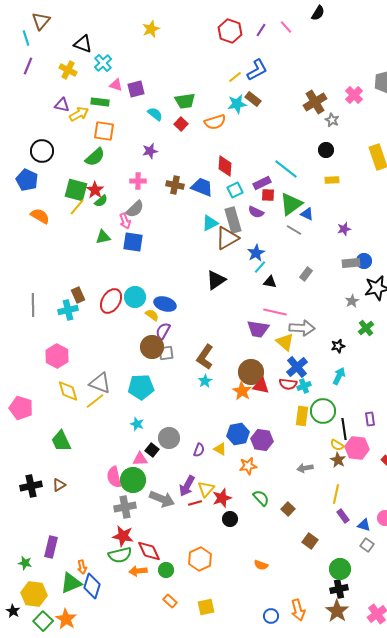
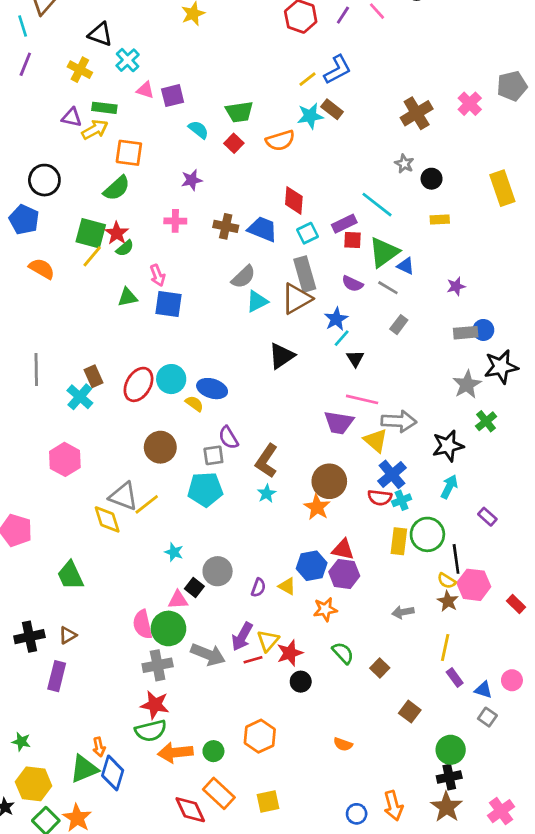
green rectangle: (100, 102) -> (104, 108), moved
gray star: (332, 120) -> (404, 164), moved
gray semicircle: (135, 209) -> (243, 277), moved
purple semicircle: (256, 212) -> (352, 284), moved
cyan triangle: (210, 223) -> (257, 301), moved
gray rectangle: (306, 274) -> (399, 325), moved
black triangle: (270, 282) -> (355, 359), turned 48
gray star: (352, 301) -> (467, 384), size x1.5
gray line: (33, 305) -> (36, 369), moved
cyan cross: (68, 310) -> (80, 397), turned -36
purple semicircle: (163, 331) -> (228, 438), moved, turned -60
black star: (338, 346) -> (448, 446), size x1.6
brown circle: (152, 347) -> (160, 447), moved
red triangle: (261, 386) -> (343, 549), moved
cyan pentagon: (141, 387) -> (205, 489), moved
yellow diamond: (68, 391) -> (107, 519), moved
yellow line: (95, 401) -> (147, 504), moved
purple rectangle: (370, 419) -> (487, 517), moved, turned -40
purple rectangle: (51, 547) -> (57, 676), moved
red diamond: (149, 551) -> (190, 810), moved
orange arrow: (138, 571) -> (175, 752), size x1.4
orange rectangle: (170, 601) -> (219, 793), size x1.6

